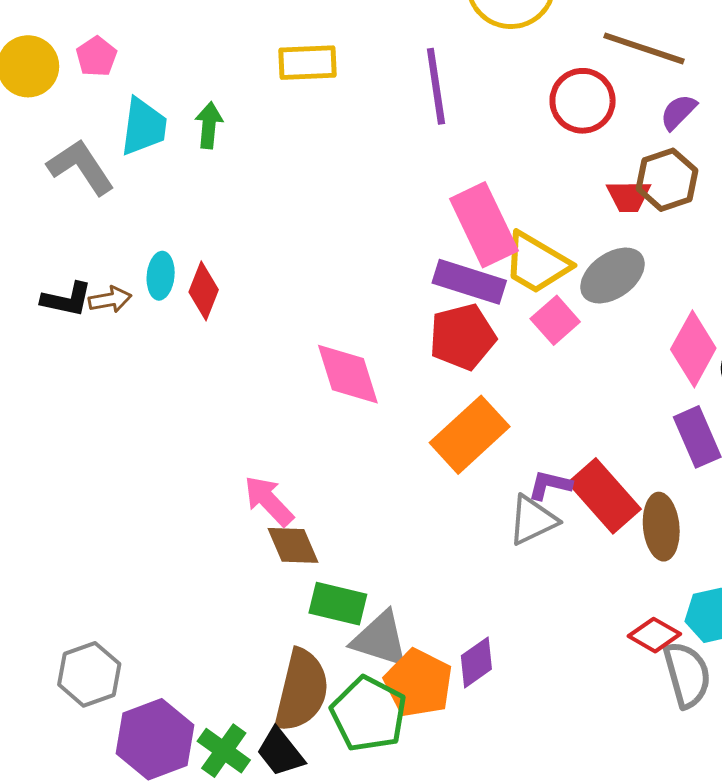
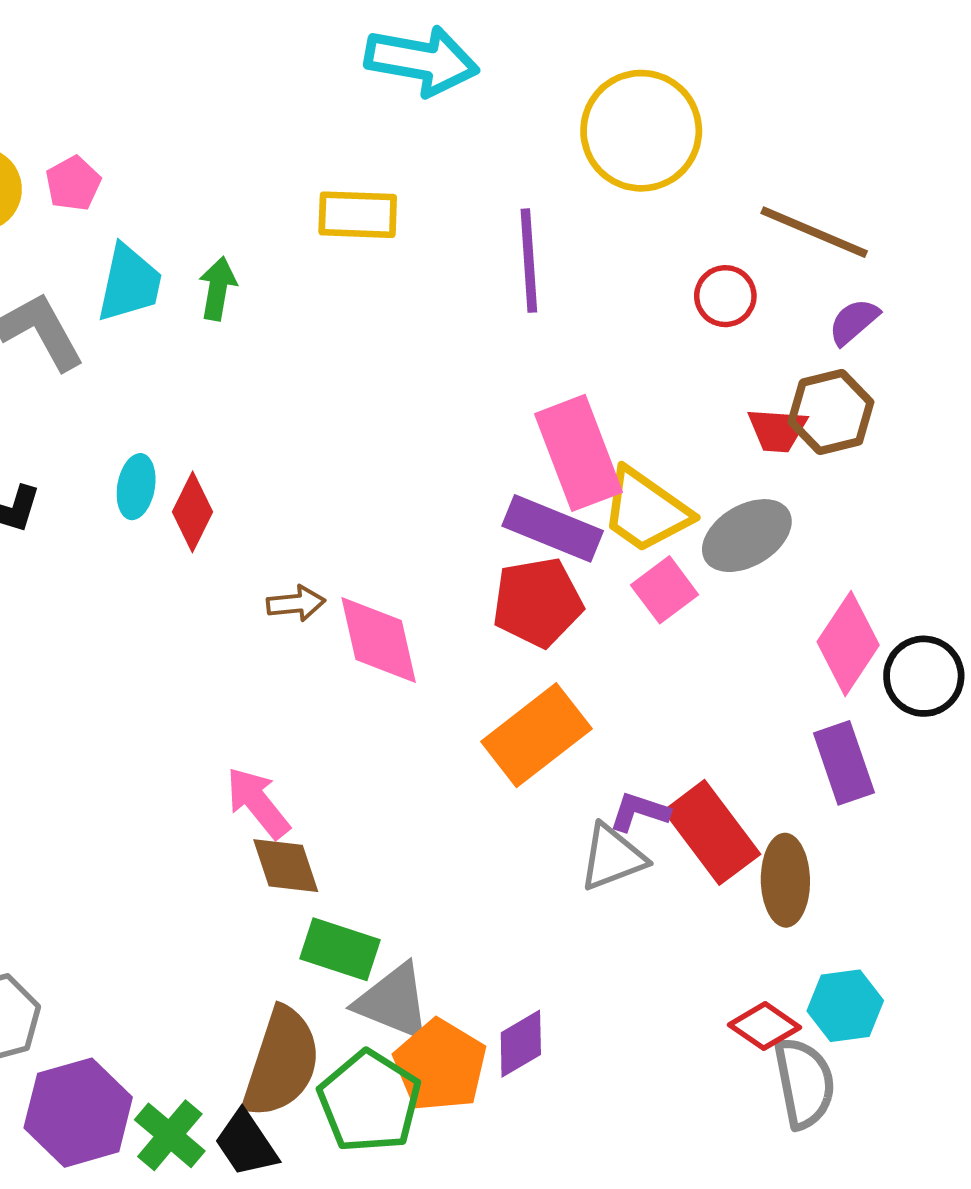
red circle: (583, 101) -> (725, 296), size x0.7
brown arrow: (110, 300) -> (296, 603), moved

